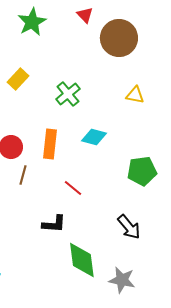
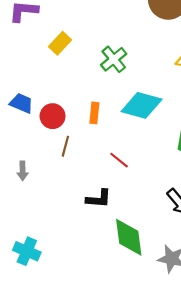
cyan diamond: (94, 137) -> (142, 105), size x1.5
orange rectangle: (50, 144) -> (94, 113), size x0.7

